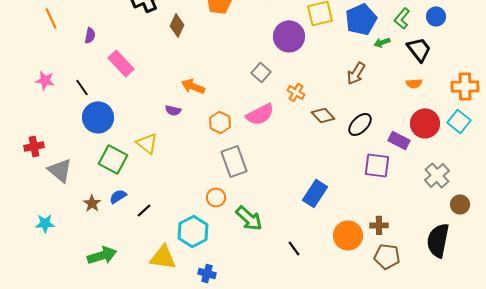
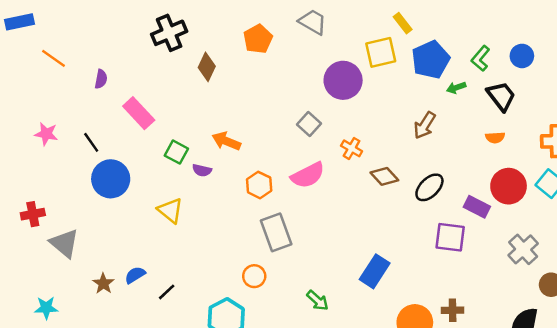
orange line: (51, 18) -> (54, 58), turned -30
green square: (113, 159) -> (176, 152), moved, size x0.7
green arrow: (249, 218) -> (318, 301), moved, size x0.7

